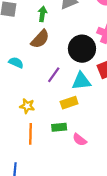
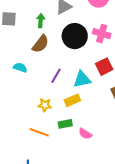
black circle: (82, 49) -> (75, 36), moved
yellow star: (27, 106) -> (45, 105), moved
orange line: (30, 134) -> (39, 132), turned -66

